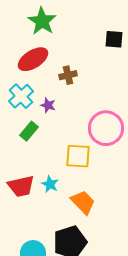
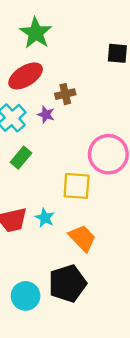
purple star: (48, 105) -> (46, 115), moved

